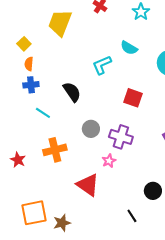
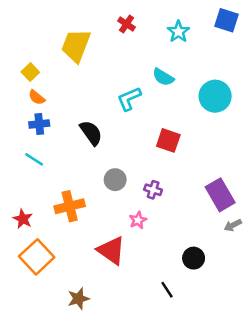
orange semicircle: (29, 64) -> (37, 97), turned -56
cyan line: (43, 113) -> (34, 159), moved
purple cross: (121, 137) -> (153, 190), size x0.6
orange square: (34, 213) -> (37, 257), moved, turned -32

